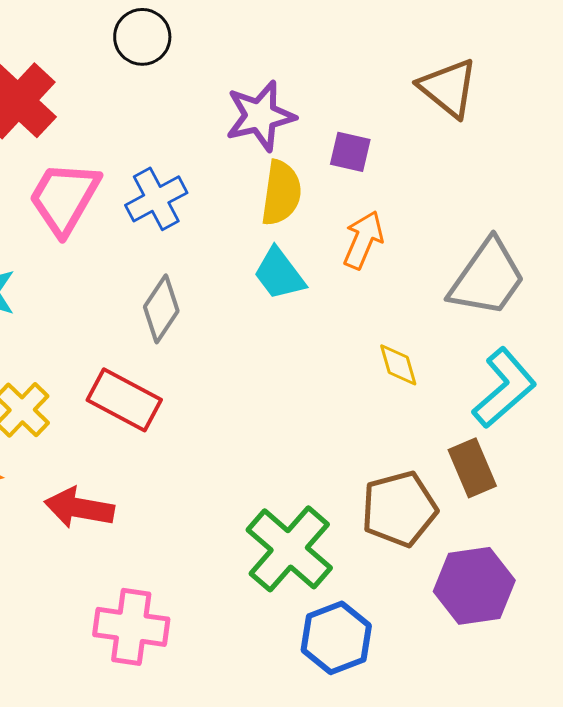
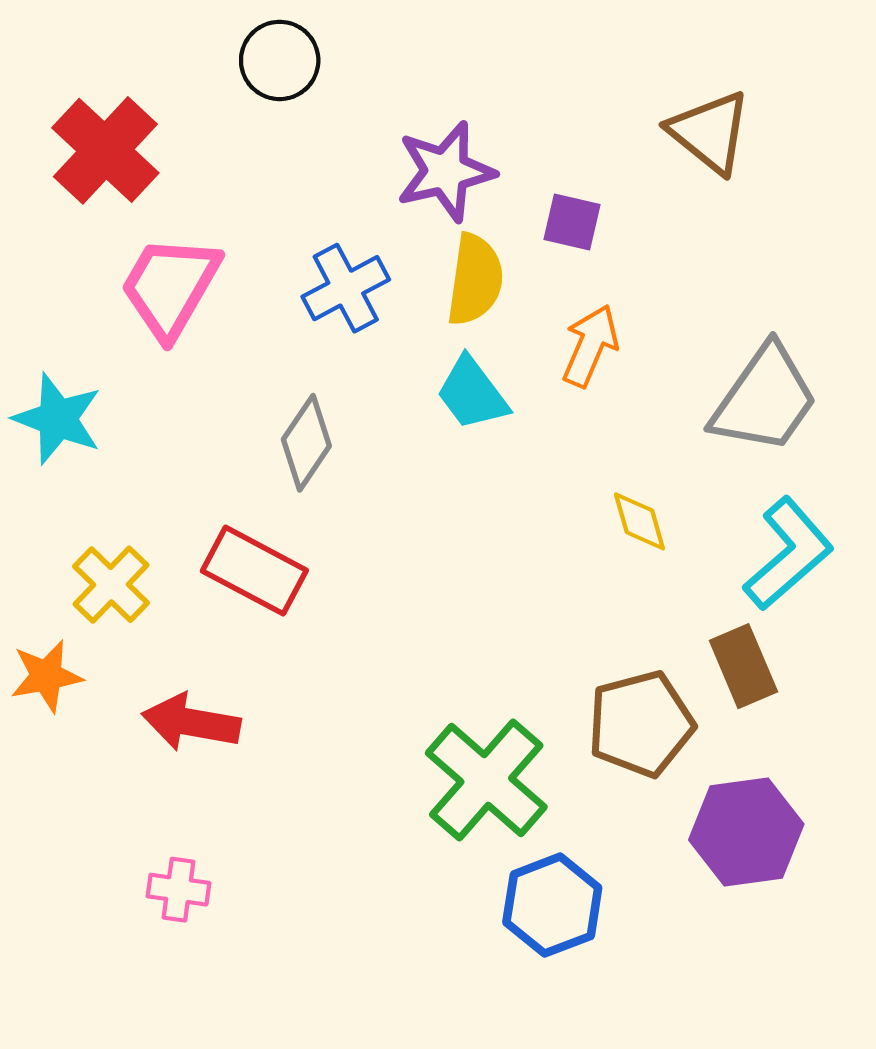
blue cross: (156, 199) -> (346, 288), moved
pink cross: (131, 627) -> (178, 890), moved, size x0.6

